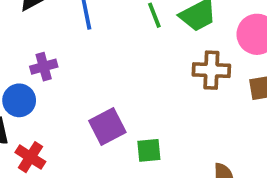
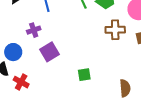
purple cross: (44, 67) -> (34, 30), moved
purple square: (107, 126) -> (49, 52), moved

